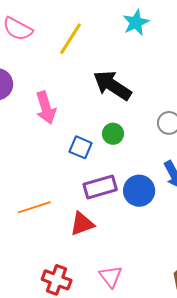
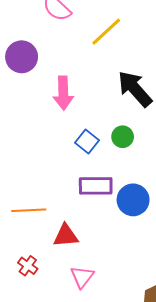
orange line: (34, 207) -> (29, 210), moved
red triangle: (82, 224) -> (66, 236), moved
red cross: (57, 280) -> (28, 266), size x0.7

